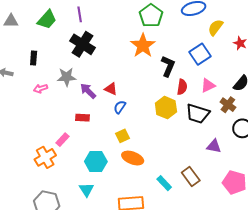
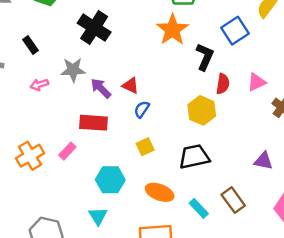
blue square: (200, 54) -> (235, 31), moved
black rectangle: (34, 58) -> (31, 45), turned -40
black trapezoid: (198, 114) -> (194, 157), moved, turned 150
red rectangle: (83, 118) -> (93, 123), size x1.5
orange cross: (45, 157) -> (30, 156), moved
orange ellipse: (133, 158) -> (160, 192), moved

